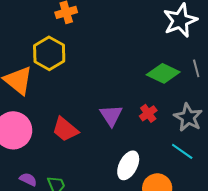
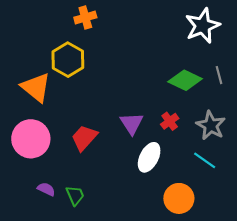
red trapezoid: (65, 129) -> (84, 138), turned 92
white ellipse: (128, 165) -> (149, 157), moved

